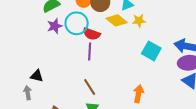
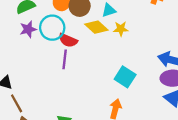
cyan square: (151, 51) -> (125, 77), moved
brown line: (90, 87) -> (17, 103), moved

